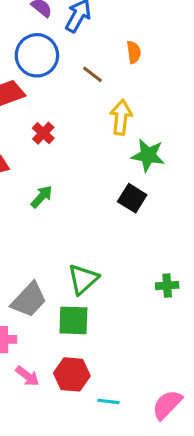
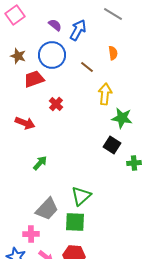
green arrow: (42, 197) -> (40, 163), moved
green cross: (167, 286) -> (134, 163), moved

